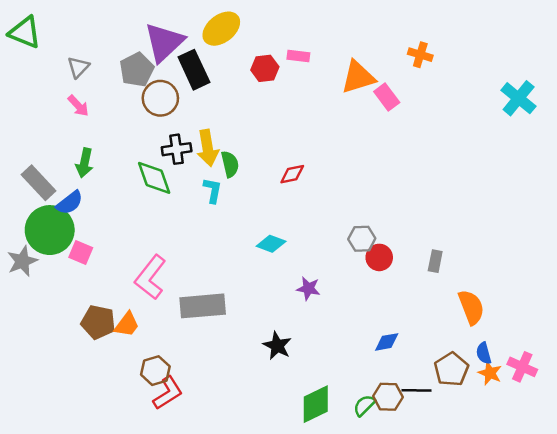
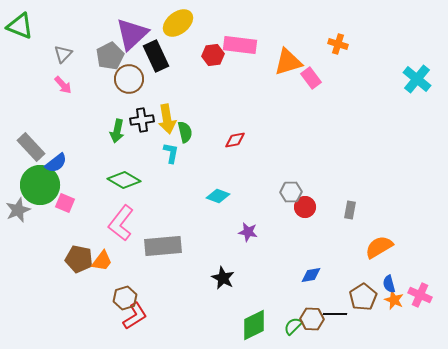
pink rectangle: (298, 56) -> (240, 45), size x1.8
green arrow: (84, 163) -> (117, 131), moved
green diamond: (154, 178) -> (124, 180), moved, turned -40
orange semicircle: (471, 307) -> (379, 247), turned -100

